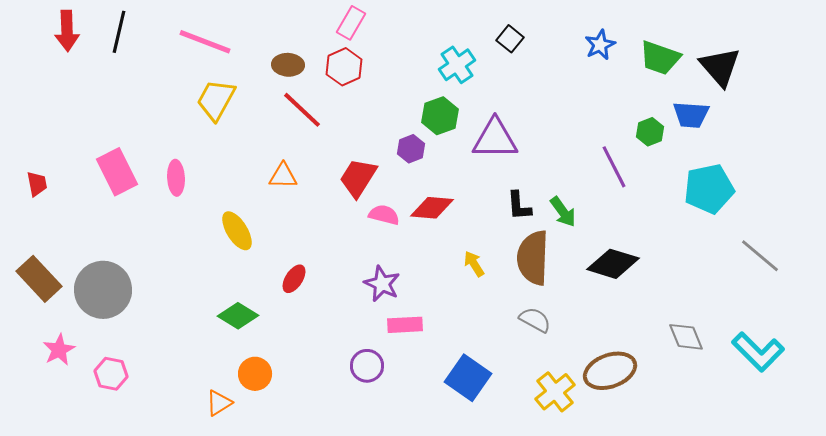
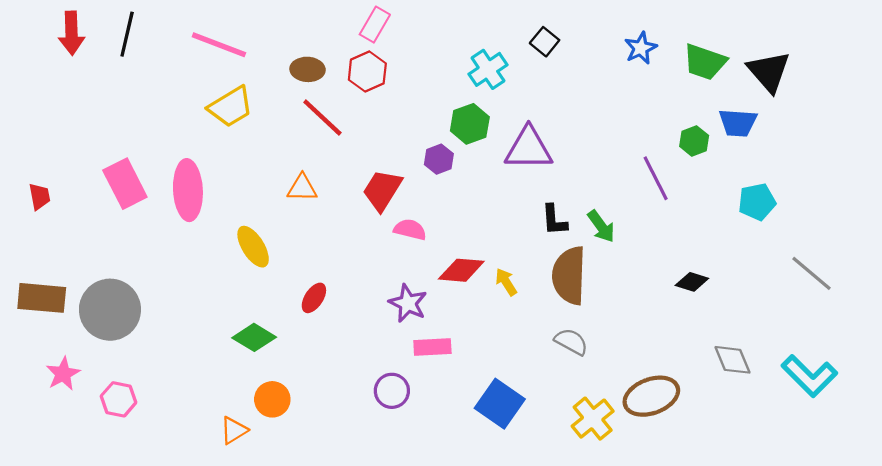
yellow trapezoid: (216, 100) -> (231, 107), turned -150
pink ellipse: (176, 178) -> (188, 190), size x1.6
cyan pentagon: (709, 189) -> (757, 202), size x0.7
red diamond: (432, 208) -> (461, 270), moved
black diamond: (613, 264) -> (692, 282), moved, size x0.6
brown rectangle: (39, 279) -> (42, 298), turned -42

